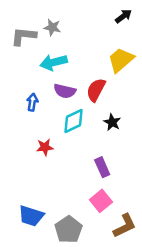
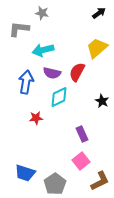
gray star: (52, 27) -> (42, 13), moved
blue arrow: (32, 102) -> (26, 82), size x1.6
black star: (112, 122) -> (102, 101), moved

